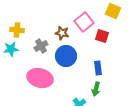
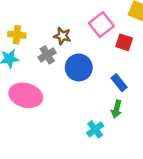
brown star: (62, 33) -> (62, 36), moved
blue rectangle: (98, 68) -> (119, 83), turned -32
pink ellipse: (40, 78) -> (26, 95), moved

